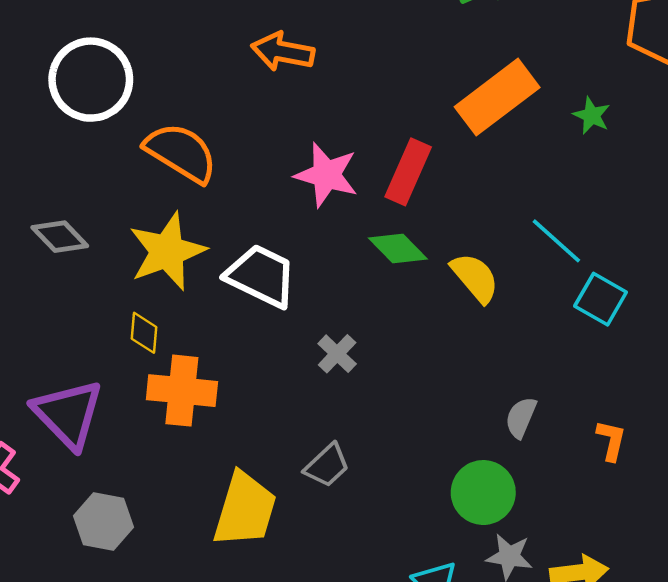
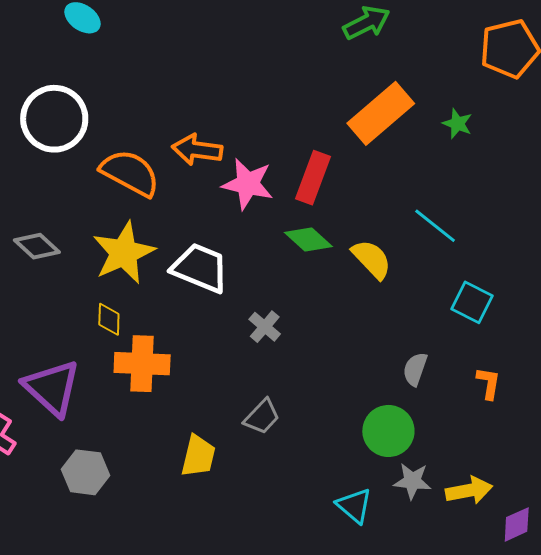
orange arrow: (283, 52) -> (197, 150), moved
cyan square: (601, 299) -> (472, 302), moved
yellow trapezoid: (245, 510) -> (198, 456), size x0.7

